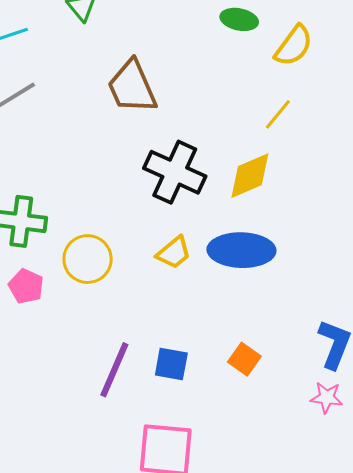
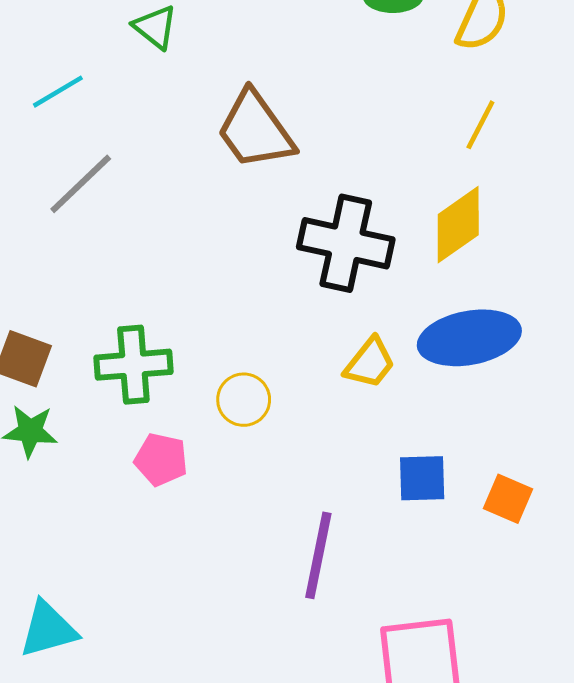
yellow circle: (88, 259) -> (244, 400), size x0.7
blue square: (171, 364) -> (422, 478), moved

